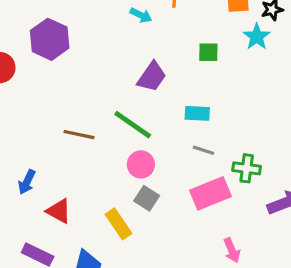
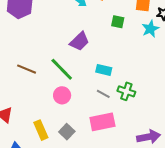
green square: (208, 52) -> (118, 22), moved
green cross: (247, 168) -> (126, 91), moved
gray square: (147, 198) -> (67, 132), moved

